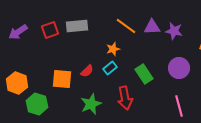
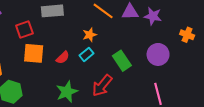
red square: (50, 30) -> (24, 30), moved
orange square: (62, 79) -> (34, 53), moved
red arrow: (125, 98) -> (102, 86), turned 50

